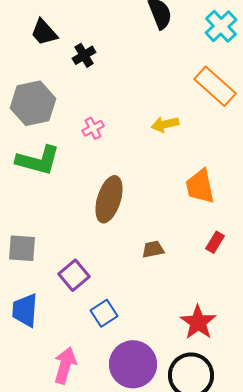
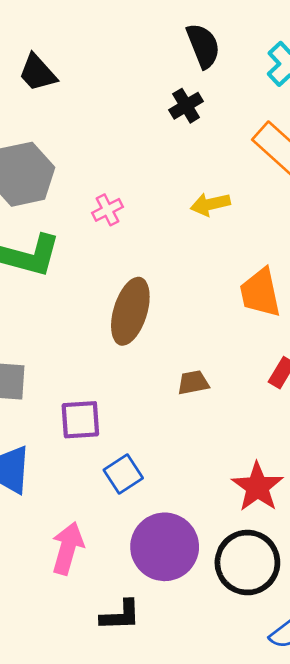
black cross: (84, 55) -> (186, 106), moved
purple square: (74, 275) -> (80, 420), turned 36

